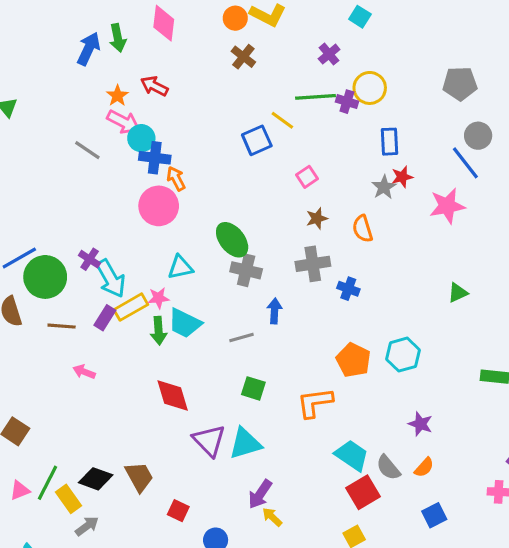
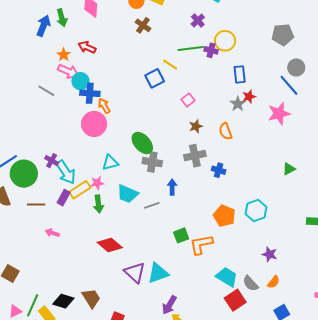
cyan trapezoid: (185, 323) -> (128, 194), moved
green square: (253, 388) -> (181, 235), moved, turned -35
red diamond: (173, 396) -> (110, 245), turned -30

